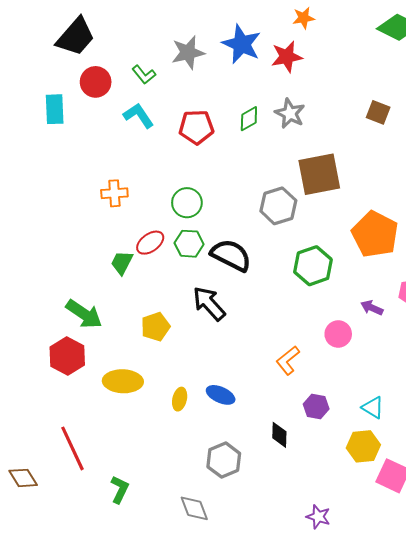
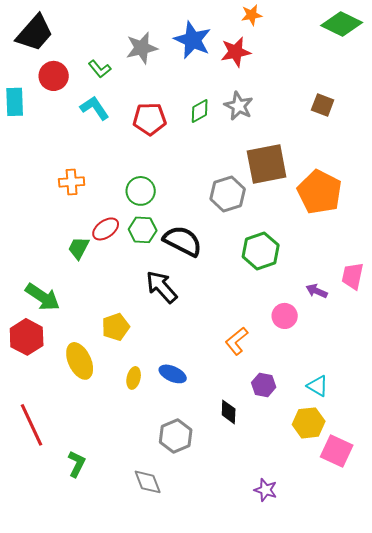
orange pentagon: (375, 234) -> (320, 192), moved
yellow pentagon: (155, 327) -> (116, 327), moved
yellow ellipse: (123, 381) -> (80, 361), turned 63

